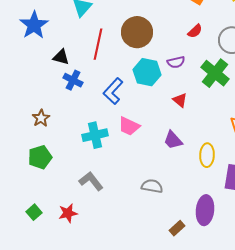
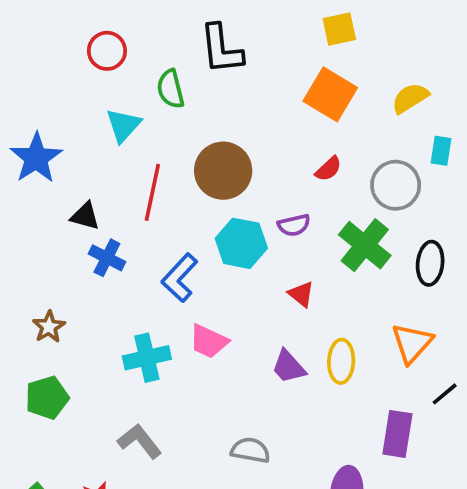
yellow ellipse: (207, 155) -> (341, 361), moved

